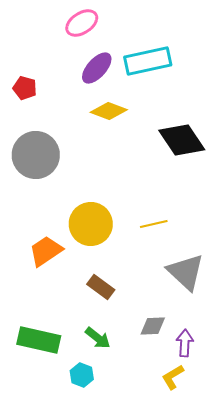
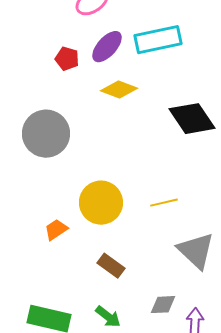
red pentagon: (25, 88) -> (67, 59), moved
orange trapezoid: (46, 251) -> (56, 230), size x0.7

